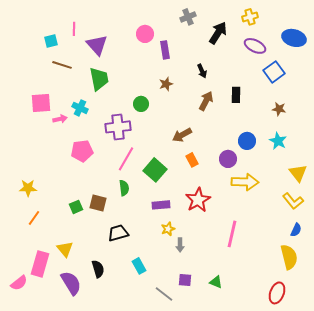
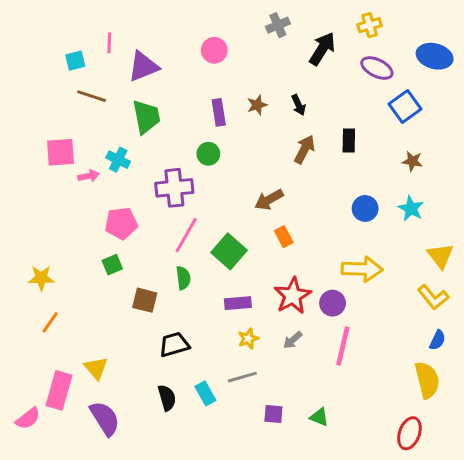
purple triangle: (97, 45) -> (143, 67), turned 50
purple rectangle: (165, 50) -> (219, 112), moved
brown star: (166, 84) -> (257, 105), moved
purple circle: (228, 159) -> (333, 303), moved
green square: (76, 207) -> (112, 265), moved
gray arrow: (180, 245) -> (293, 340), moved, turned 48
black semicircle: (98, 269) -> (167, 398), moved
gray line: (164, 294) -> (242, 377), moved, turned -54

